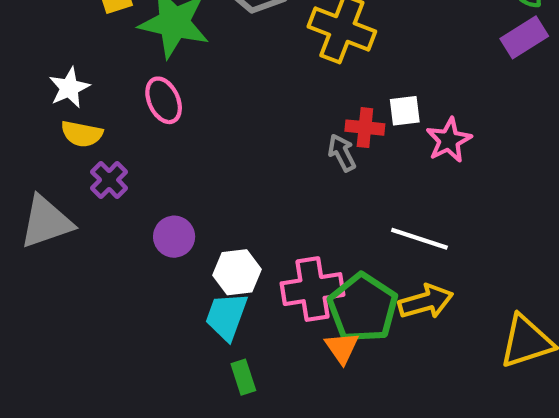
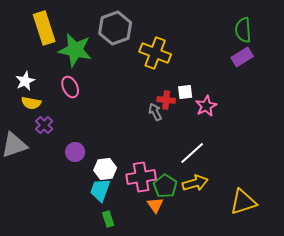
white line: (419, 239) -> (192, 153), turned -60
green pentagon: (363, 308) -> (165, 186), size x0.7

